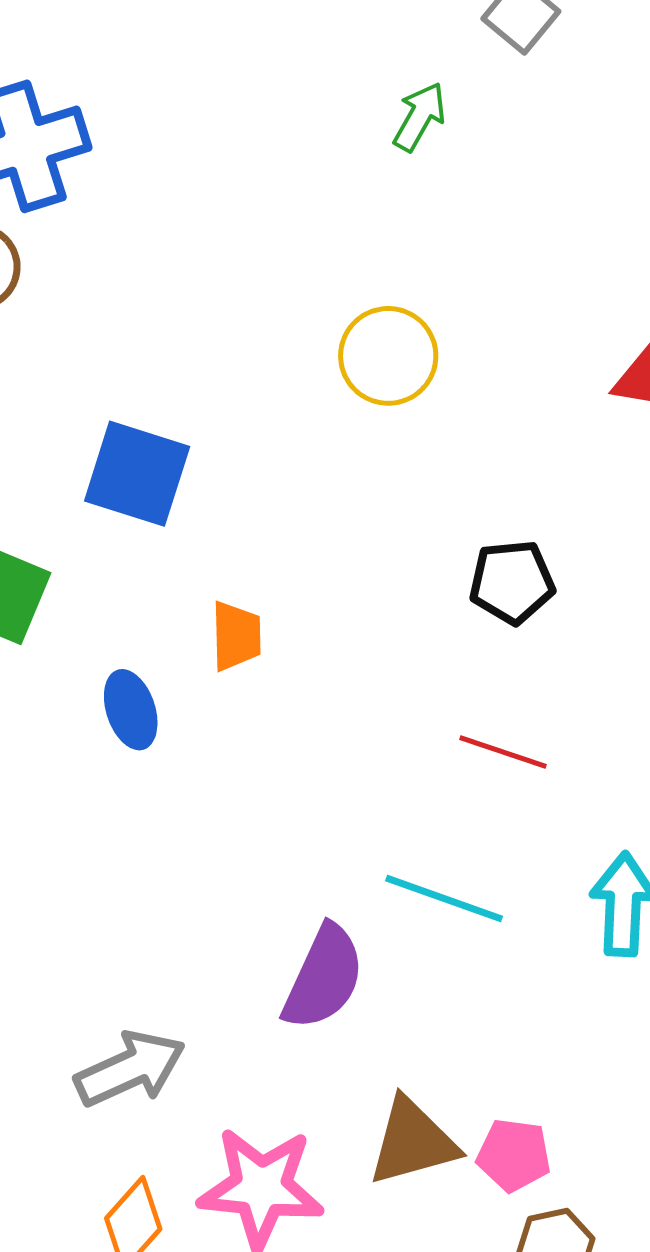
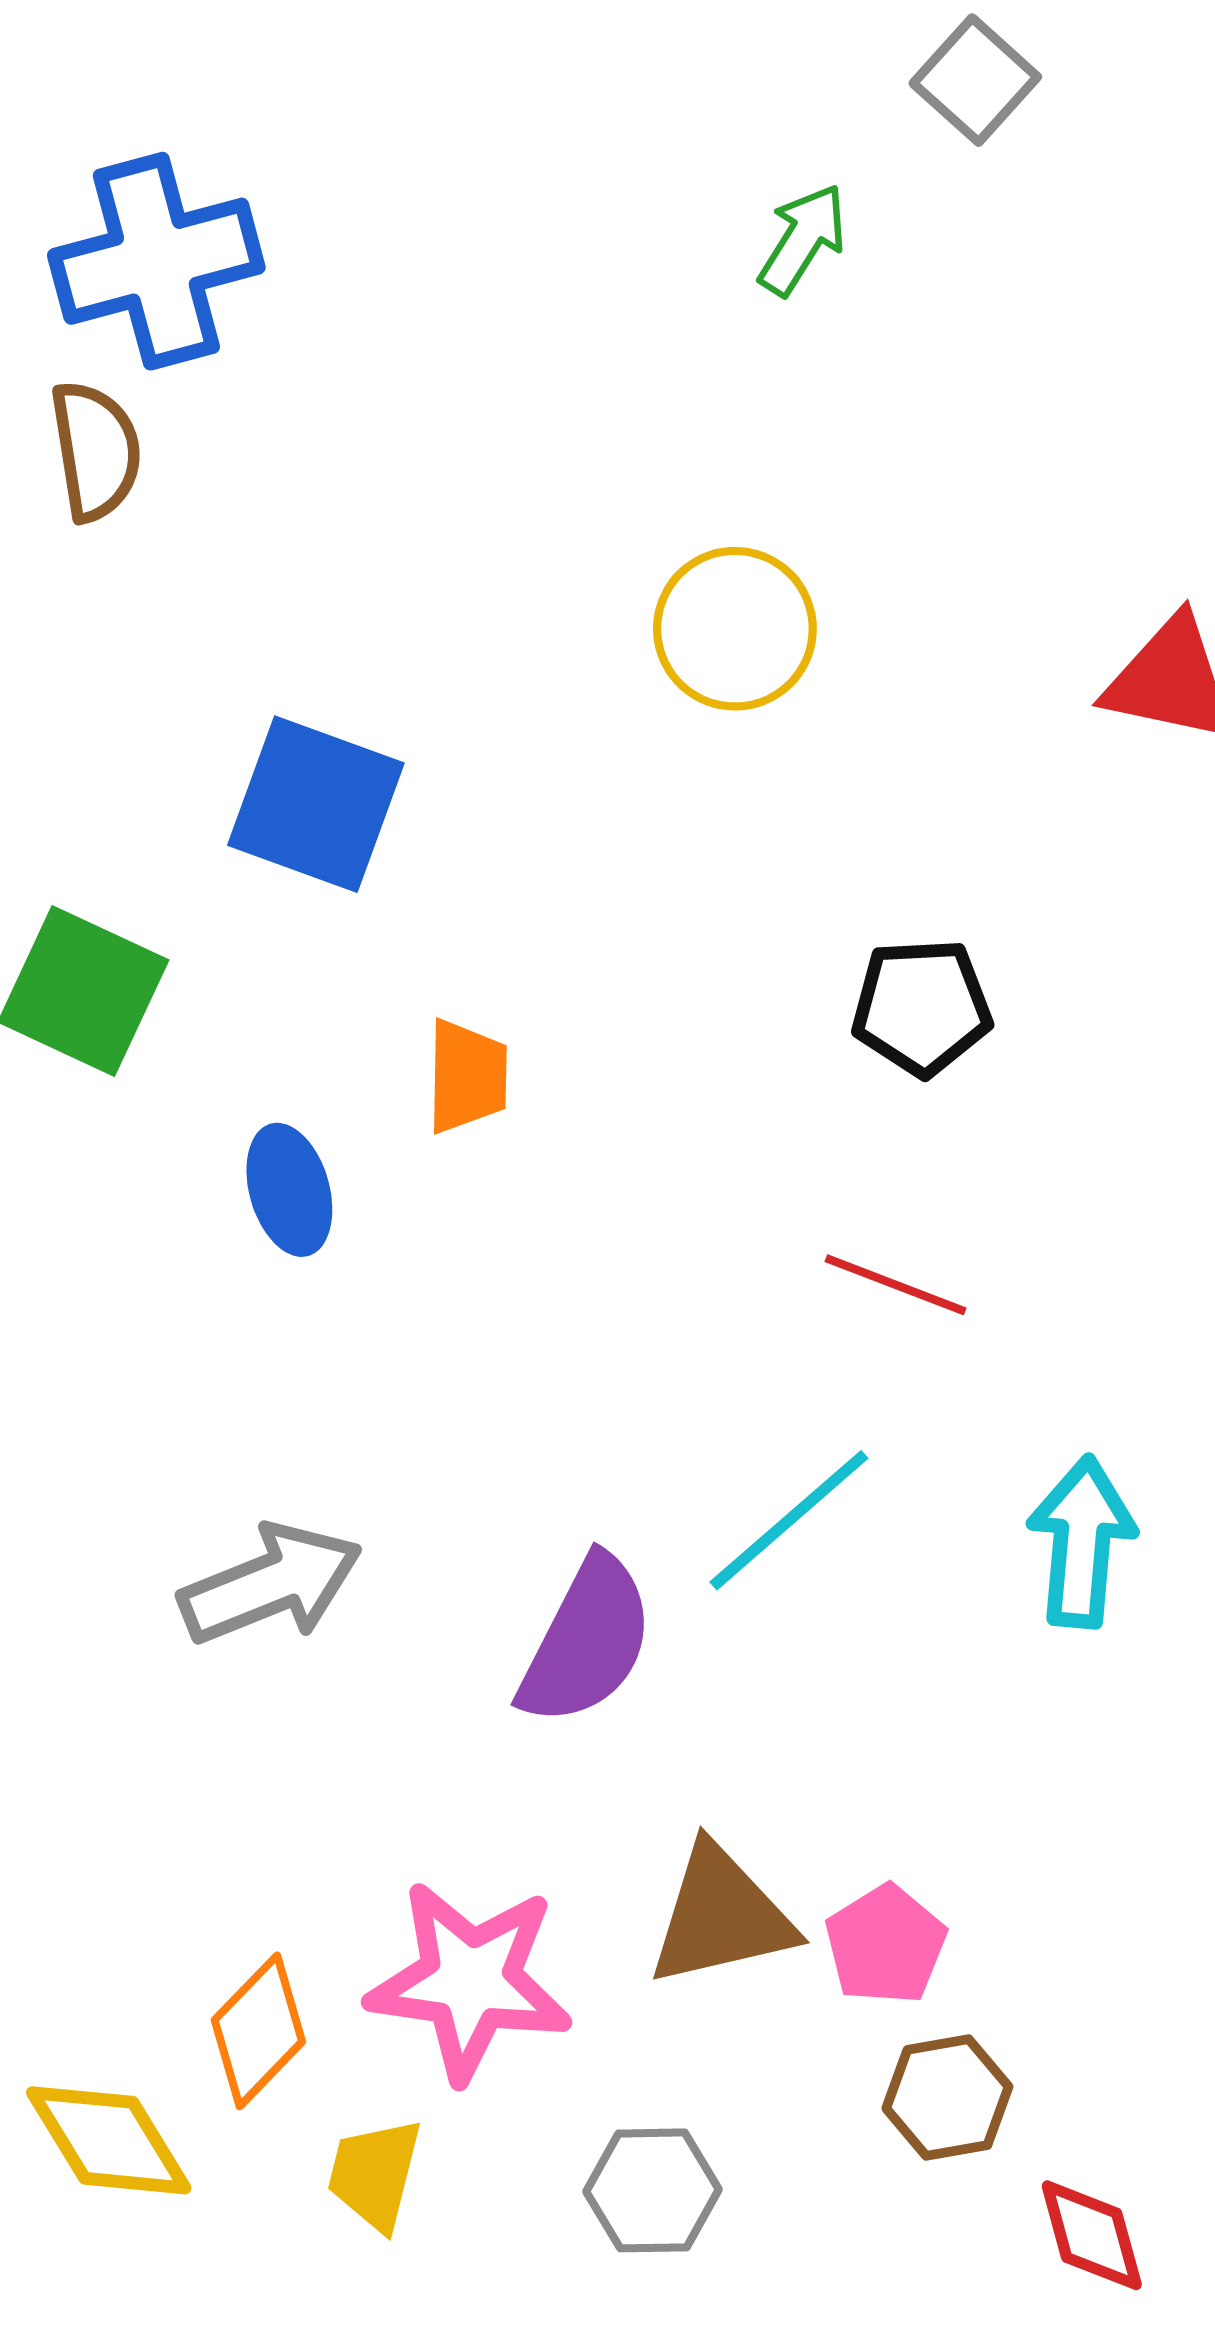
cyan line: (444, 899) -> (789, 1520), turned -63
gray arrow: (130, 1069) -> (271, 1584), moved
pink pentagon: (514, 1155) -> (886, 1945), turned 30

